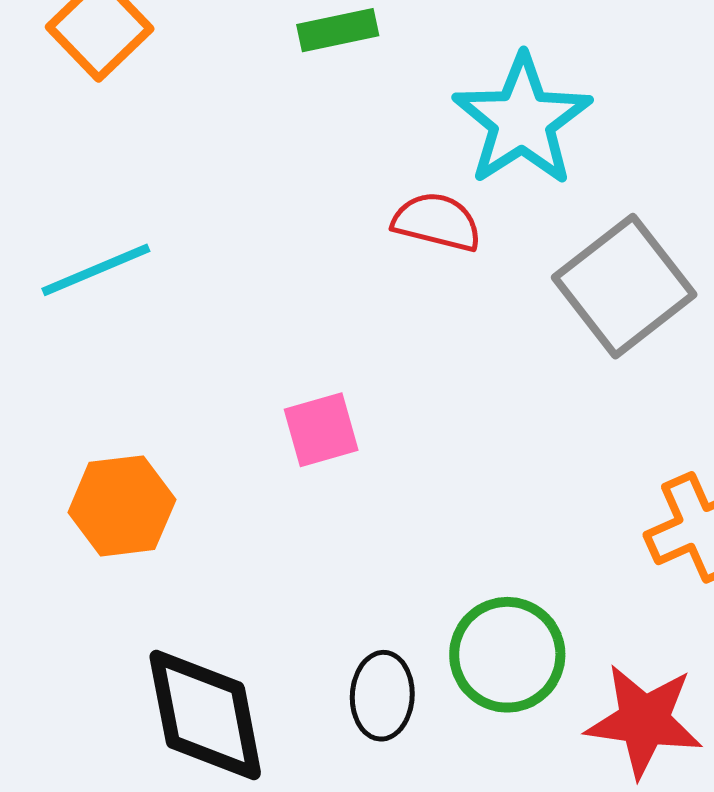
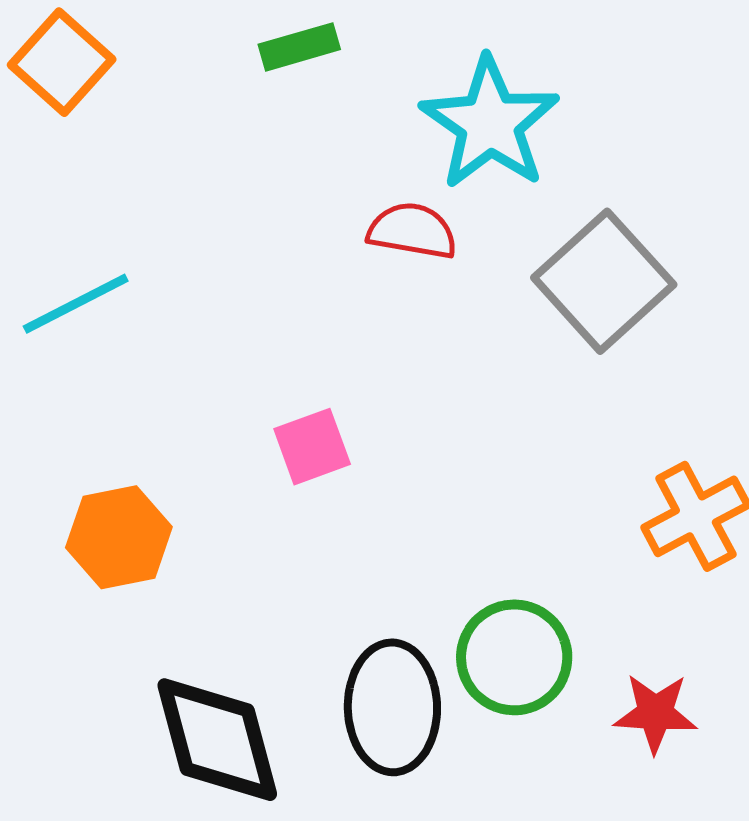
black ellipse: (382, 696) -> (392, 707), size x1.5
red star: (644, 721) -> (655, 713), size x0.7

